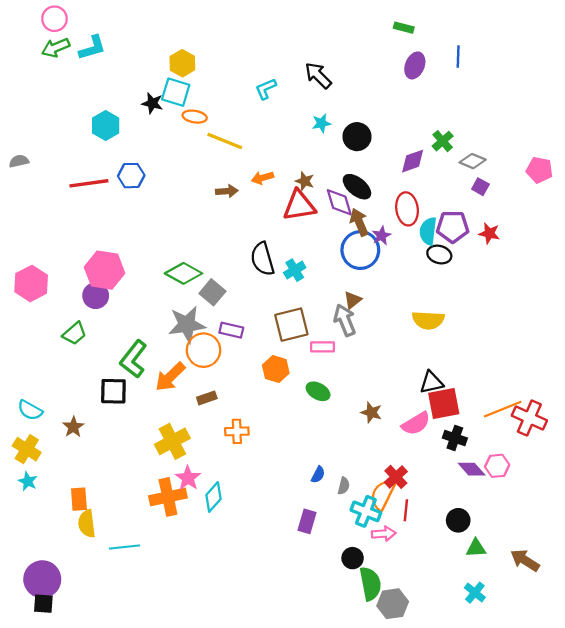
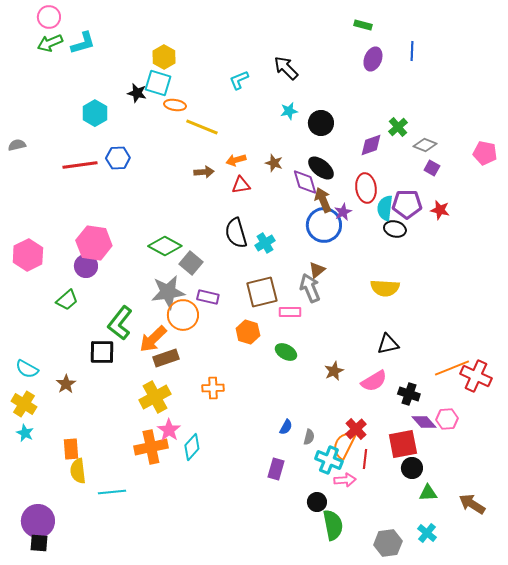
red triangle: (299, 206) -> (241, 185), moved, size x0.6
brown rectangle: (207, 398) -> (166, 358), moved, size x1.4
red square: (444, 404) -> (403, 444), moved
brown star: (371, 412) -> (334, 371), turned 30
gray hexagon: (393, 604) -> (388, 543), moved

